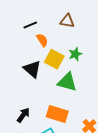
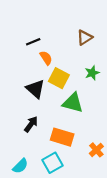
brown triangle: (67, 21) -> (85, 37), moved, turned -42
green star: (75, 54) -> (92, 73), moved
black arrow: (23, 115) -> (31, 124), moved

